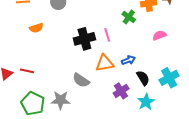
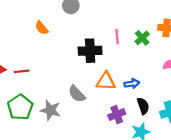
orange semicircle: (36, 28) -> (42, 28), turned 56
pink line: (107, 35) -> (117, 37), moved
red line: (27, 71) -> (22, 71), turned -32

